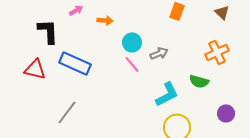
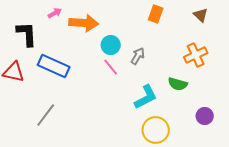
orange arrow: (105, 20) -> (84, 23), size x1.8
gray arrow: (159, 53) -> (138, 56), turned -36

